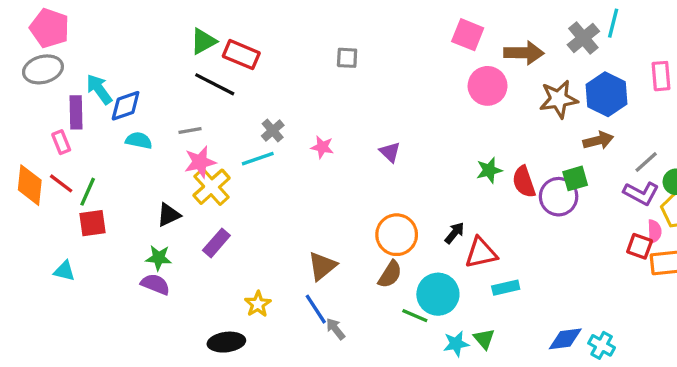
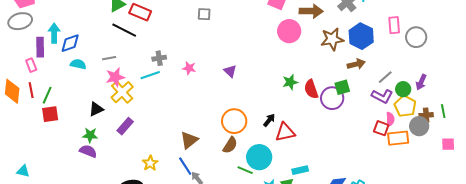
cyan arrow: (99, 89) -> (54, 33), turned 36
gray cross: (273, 131) -> (159, 58), turned 32
red line: (61, 183) -> (31, 90), turned 42
cyan triangle: (64, 271) -> (23, 171), moved
cyan rectangle: (506, 288) -> (300, 170), moved

